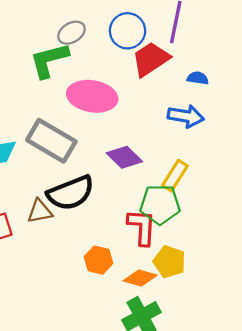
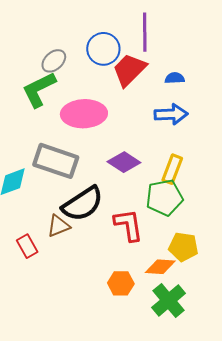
red L-shape: (142, 227) -> (128, 225), moved
orange hexagon: (98, 260) -> (121, 283), moved

